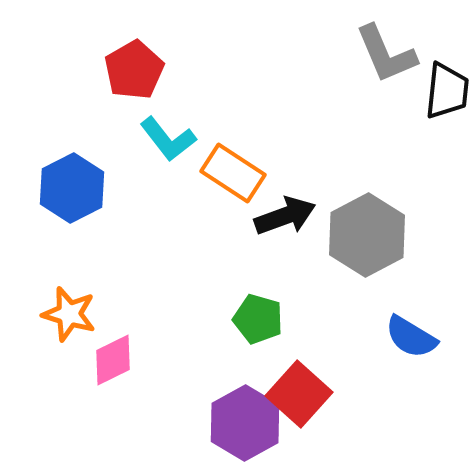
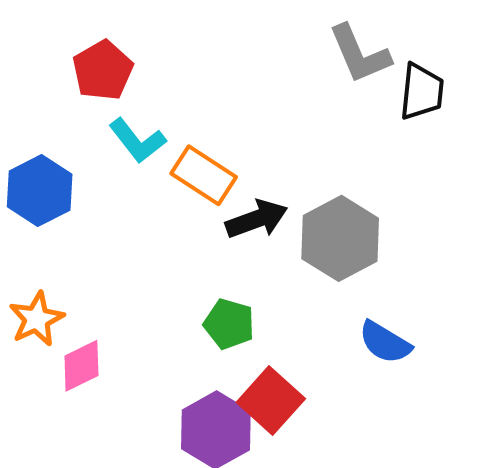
orange star: (69, 314) -> (37, 319), turned 30

